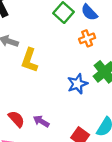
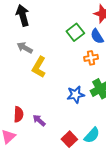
red semicircle: (16, 119) -> (19, 114), turned 35

